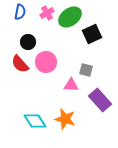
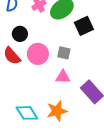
gray square: (86, 70) -> (64, 53), moved
orange star: (65, 119) -> (57, 111), turned -30

